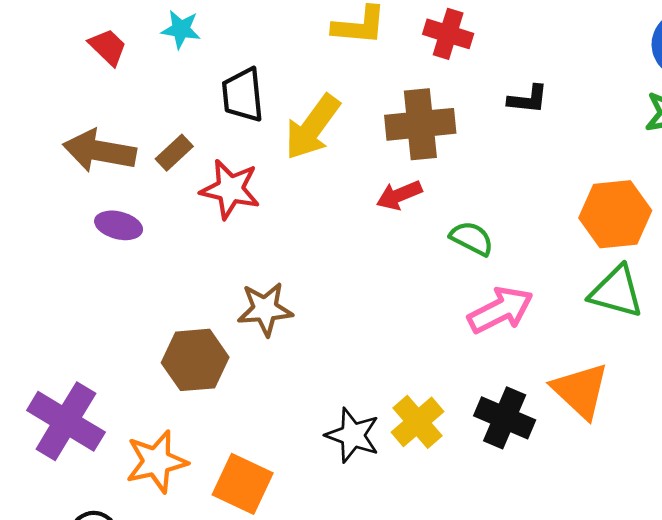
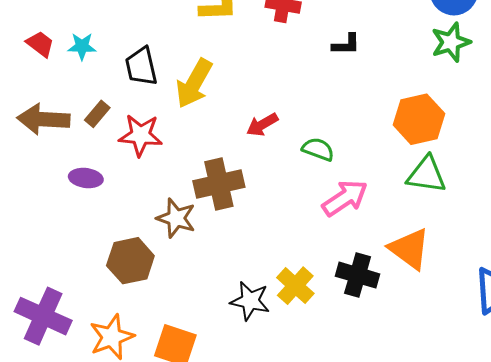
cyan star: (181, 29) -> (82, 46), moved
brown cross: (420, 124) -> (219, 184), moved
purple ellipse: (119, 225) -> (86, 178), moved
brown star: (265, 309) -> (176, 218), turned 30

